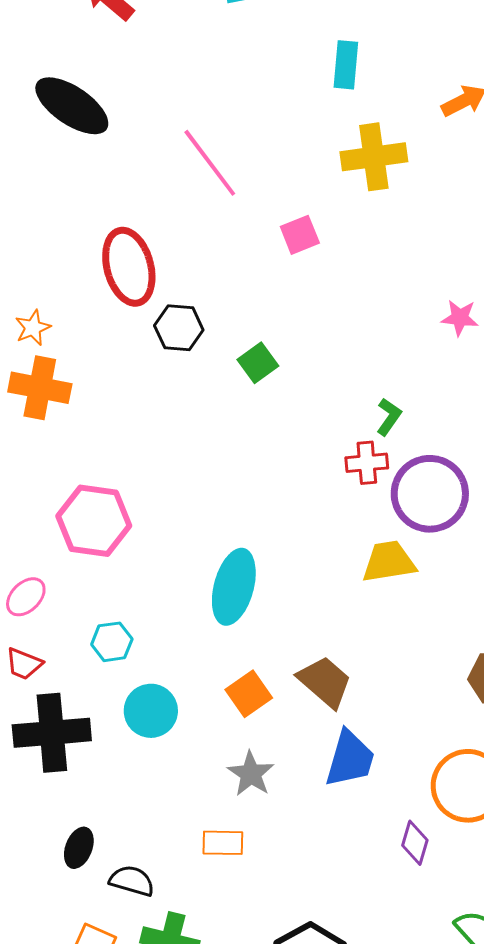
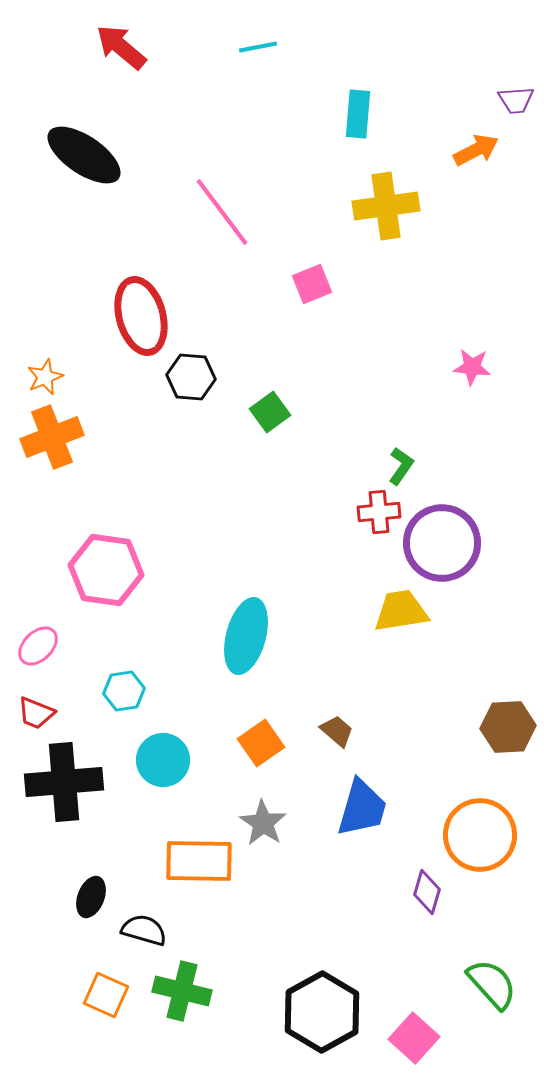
orange cross: (40, 388) -> (52, 437), turned -32
brown trapezoid: (325, 682) -> (337, 731), size x0.6
orange rectangle: (223, 843) -> (199, 861), moved, size x1.6

